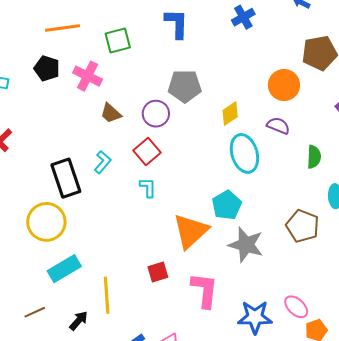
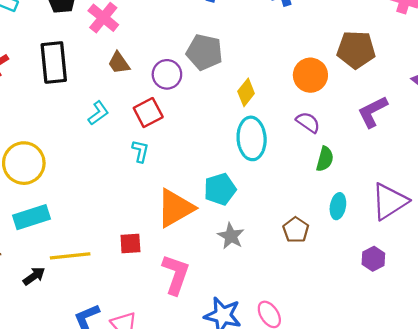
yellow diamond: (230, 114) -> (246, 92), turned -30
purple semicircle: (278, 126) -> (308, 122), moved
black rectangle: (66, 178) -> (54, 62), moved
brown pentagon: (303, 226) -> (296, 230), size x0.7
gray star: (246, 245) -> (231, 236), size x0.7
yellow line: (107, 295) -> (70, 256), turned 75

